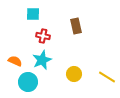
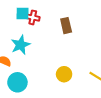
red cross: (43, 36) -> (33, 17), moved
cyan star: (42, 60) -> (20, 45), moved

